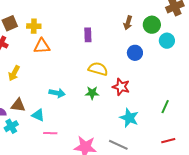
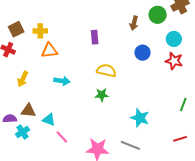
green circle: (152, 25) -> (158, 15), moved
red star: (121, 87) -> (174, 61), moved
cyan arrow: (57, 93) -> (62, 81), moved
green line: (165, 107) -> (183, 105), moved
pink line: (50, 133) -> (62, 137), turned 48

